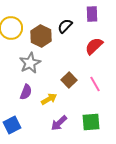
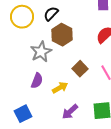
black semicircle: (65, 26) -> (51, 14), moved
brown hexagon: (41, 36) -> (62, 35), moved

